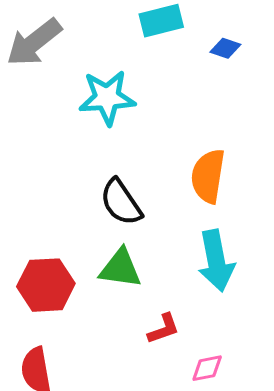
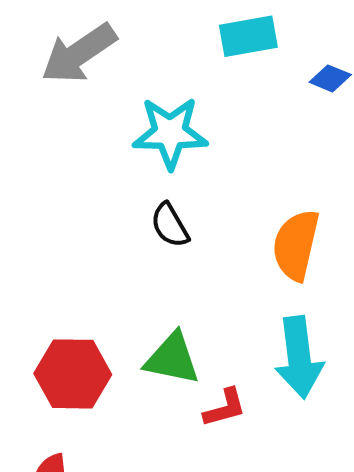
black semicircle: (121, 202) -> (170, 225), moved, size x0.7
red L-shape: (164, 329) -> (225, 408), moved

